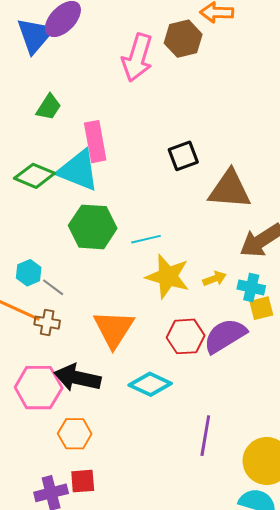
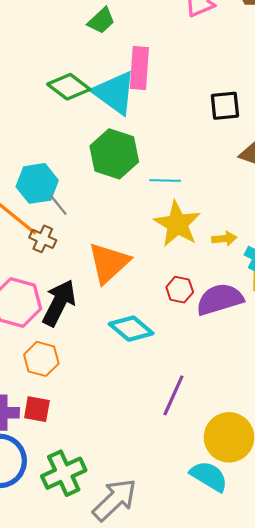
cyan hexagon: (29, 273) -> (37, 183), size x1.5
red hexagon: (186, 336) -> (180, 290), size x0.7
black arrow: (78, 378) -> (59, 303), turned 90

